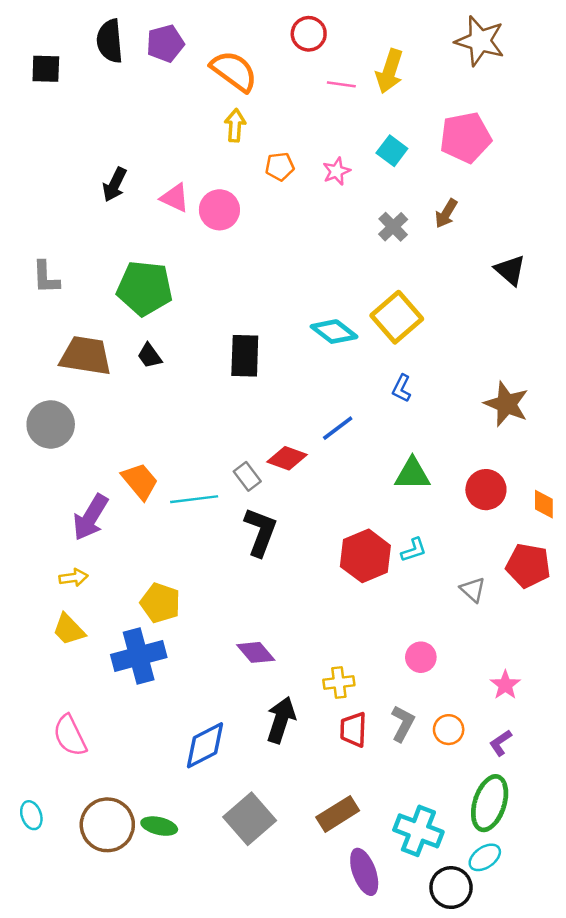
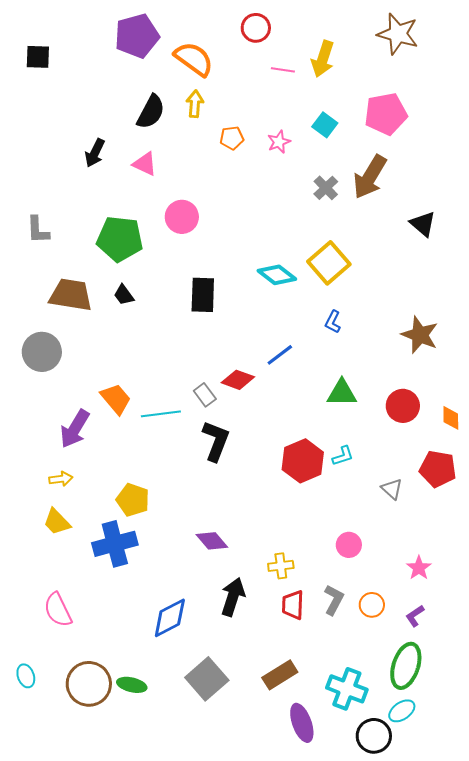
black semicircle: (110, 41) -> (151, 112), moved, turned -147
purple pentagon: (165, 43) -> (137, 36), size x1.4
pink circle: (219, 210) -> (182, 217), moved
brown arrow: (446, 213) -> (370, 177), size x1.8

